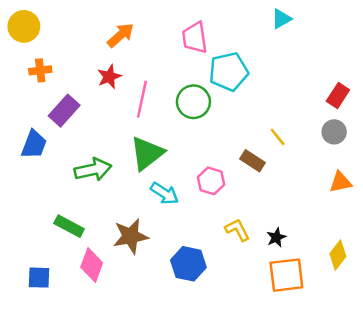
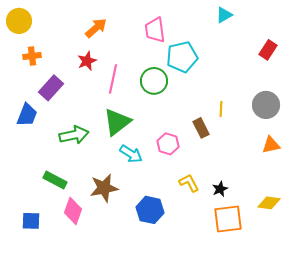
red rectangle: (338, 95) -> (268, 50), moved
gray circle: (334, 132) -> (266, 105), size x1.4
yellow line: (278, 137) -> (221, 109), turned 42
brown rectangle: (252, 161) -> (201, 128), turned 30
yellow diamond: (338, 255) -> (269, 203), turned 60

